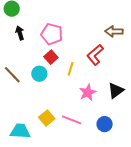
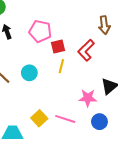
brown arrow: (114, 31) -> (104, 25), turned -96
red square: (51, 57) -> (58, 47), moved, turned 32
pink star: (88, 92) -> (88, 98), moved, turned 30

